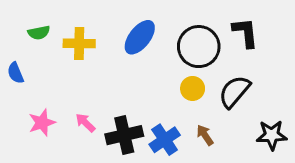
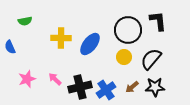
blue ellipse: (140, 37) -> (90, 44), moved
yellow cross: (79, 43) -> (61, 38), moved
brown arrow: (205, 135) -> (132, 87), turned -96
black star: (272, 135) -> (155, 87), moved

